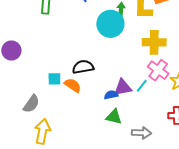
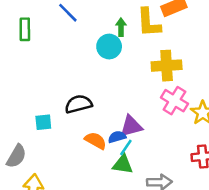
cyan circle: (110, 24) -> (109, 47), size x0.7
orange semicircle: (73, 85) -> (96, 141), moved
cyan line: (142, 86) -> (126, 147), moved

